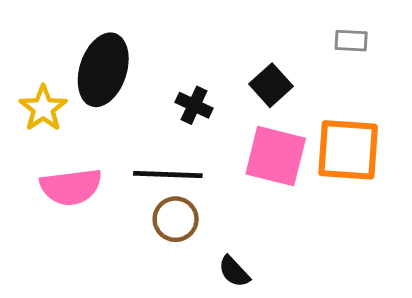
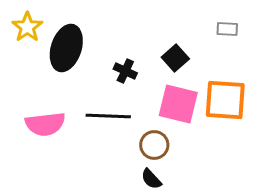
yellow star: (43, 108) -> (27, 27), moved
brown circle: (176, 219) -> (154, 145), moved

